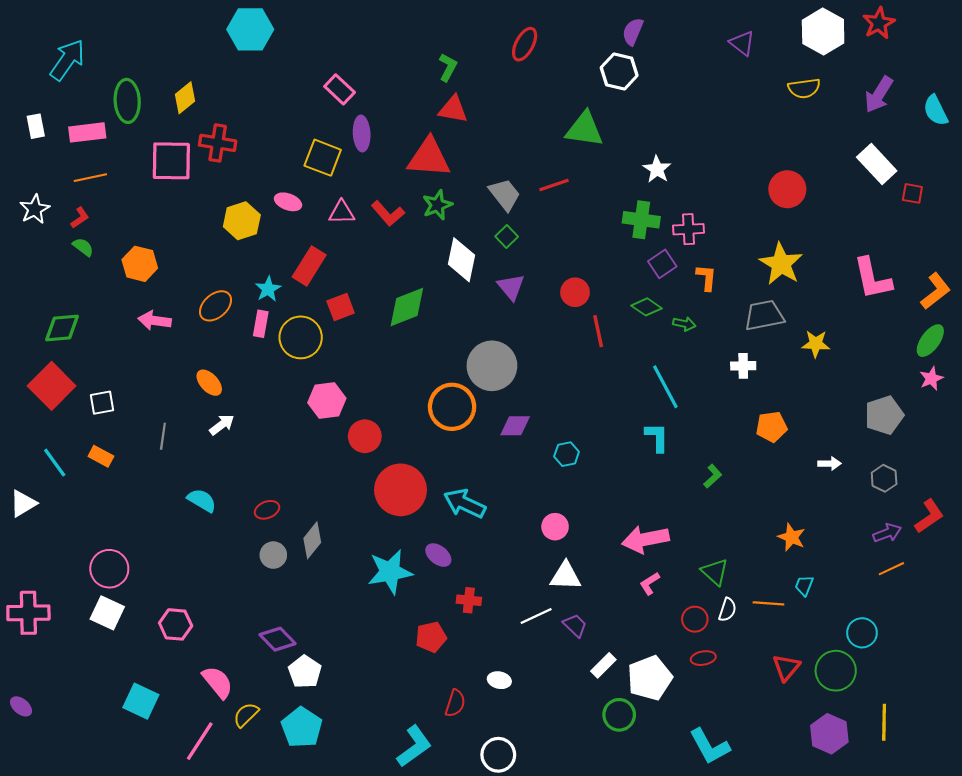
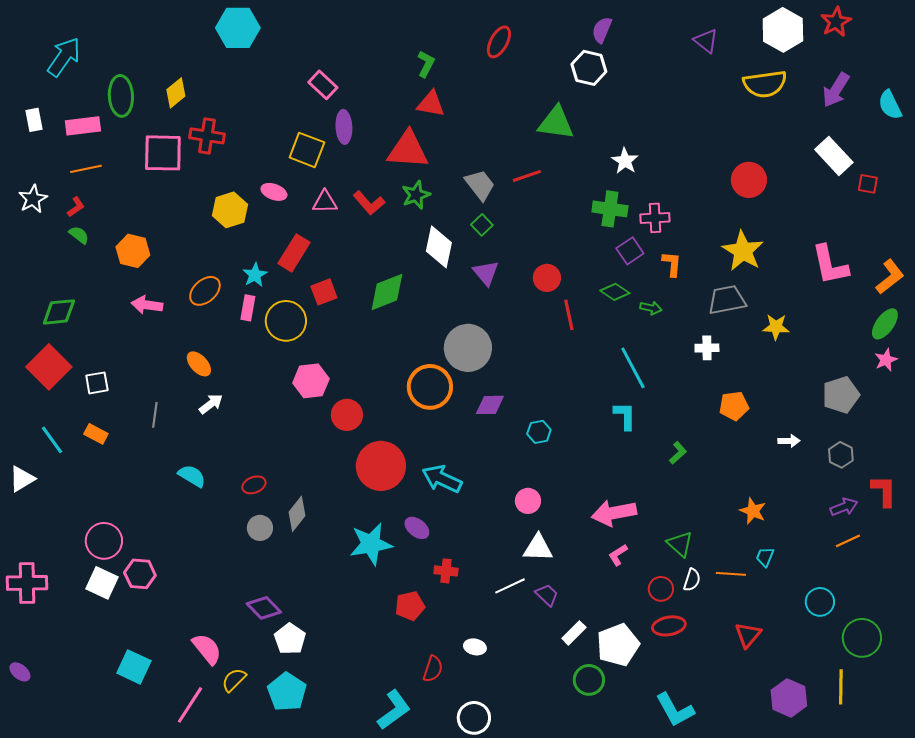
yellow semicircle: (804, 88) -> (765, 84), size x1.4
red L-shape: (929, 516) -> (884, 491), turned -56
pink hexagon: (176, 624) -> (140, 574), moved
red ellipse: (703, 658) -> (669, 626), size x1.4
green circle: (836, 671) -> (862, 638), moved

